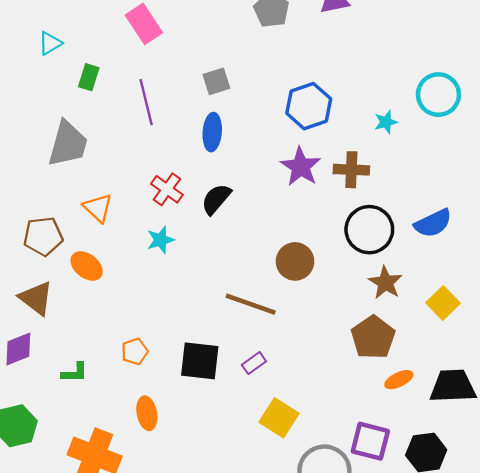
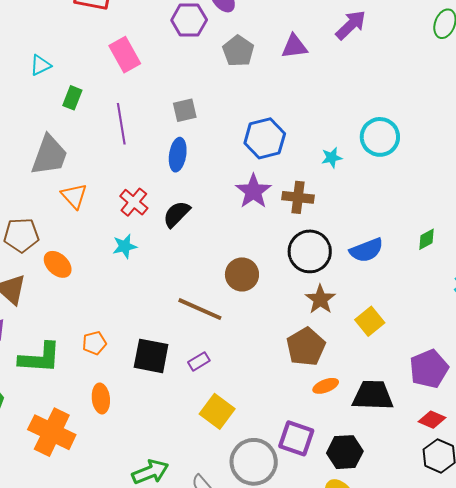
orange triangle: (98, 208) -> (74, 196), moved
green L-shape: (75, 373) -> (40, 358), size x1.8

